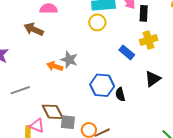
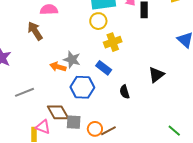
brown arrow: (34, 29) -> (35, 31), turned 36
yellow cross: (149, 40) -> (113, 42), moved
blue rectangle: (127, 52) -> (104, 68), moved
blue hexagon: (102, 85) -> (82, 87), moved

